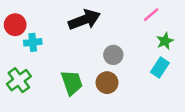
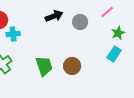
black arrow: (84, 20) -> (54, 16), size x0.7
gray circle: (113, 55) -> (80, 22), moved

